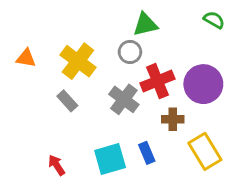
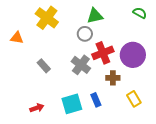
yellow cross: (78, 61) -> (47, 18), moved
yellow rectangle: (205, 151) -> (134, 99), size x0.7
red arrow: (57, 165) -> (37, 108), turned 104

